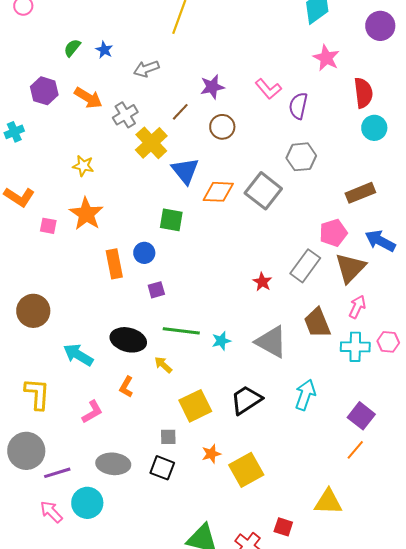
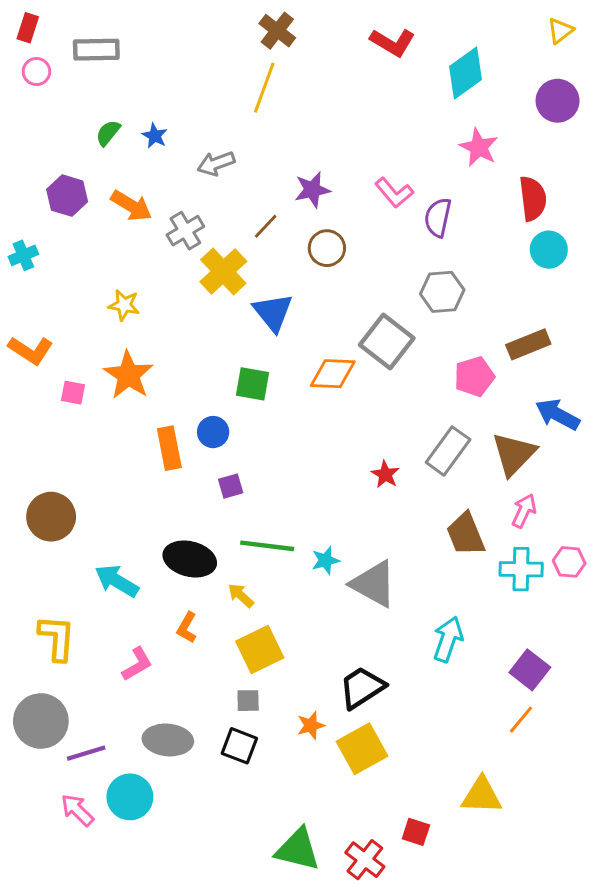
orange diamond: (218, 192) -> (333, 374), moved
pink pentagon: (333, 233) -> (474, 377), moved
gray triangle: (271, 342) -> (374, 584), moved
black trapezoid: (246, 400) -> (362, 687), moved
yellow square: (195, 406) -> (260, 649), moved

